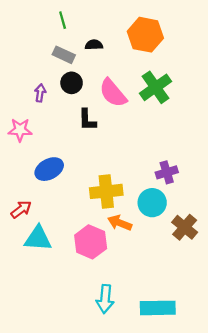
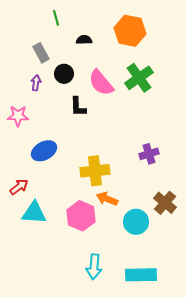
gray rectangle: (64, 55) -> (41, 53), moved, turned 36
cyan circle: (152, 203) -> (136, 222), moved

